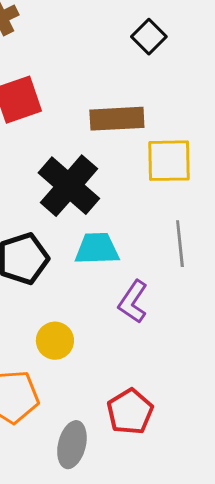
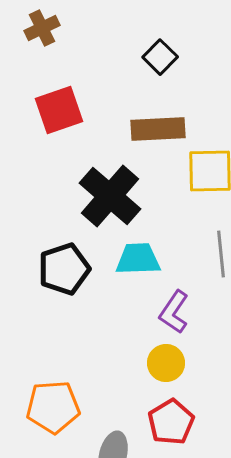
black square: (149, 37) -> (160, 57), moved
yellow circle: (55, 341) -> (166, 363), moved

